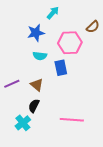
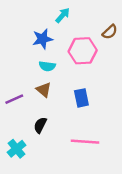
blue rectangle: (61, 68) -> (81, 98), moved
brown triangle: (37, 85) -> (44, 90), moved
cyan cross: (23, 123) -> (17, 149), moved

